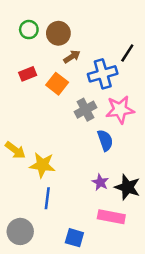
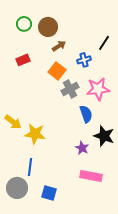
blue cross: (103, 74) -> (84, 60), size x0.6
orange square: (57, 84) -> (57, 71), moved
black star: (127, 187) -> (104, 136), moved
blue line: (47, 198) -> (30, 167), moved
blue square: (74, 238) -> (49, 193), moved

